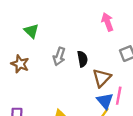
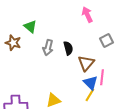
green triangle: (31, 31) -> (30, 27), moved
brown star: (20, 64) -> (13, 43), moved

